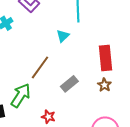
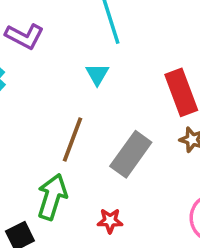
gray rectangle: (69, 84) -> (131, 154), size x1.4

